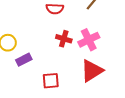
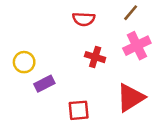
pink cross: (89, 40) -> (137, 46), moved

